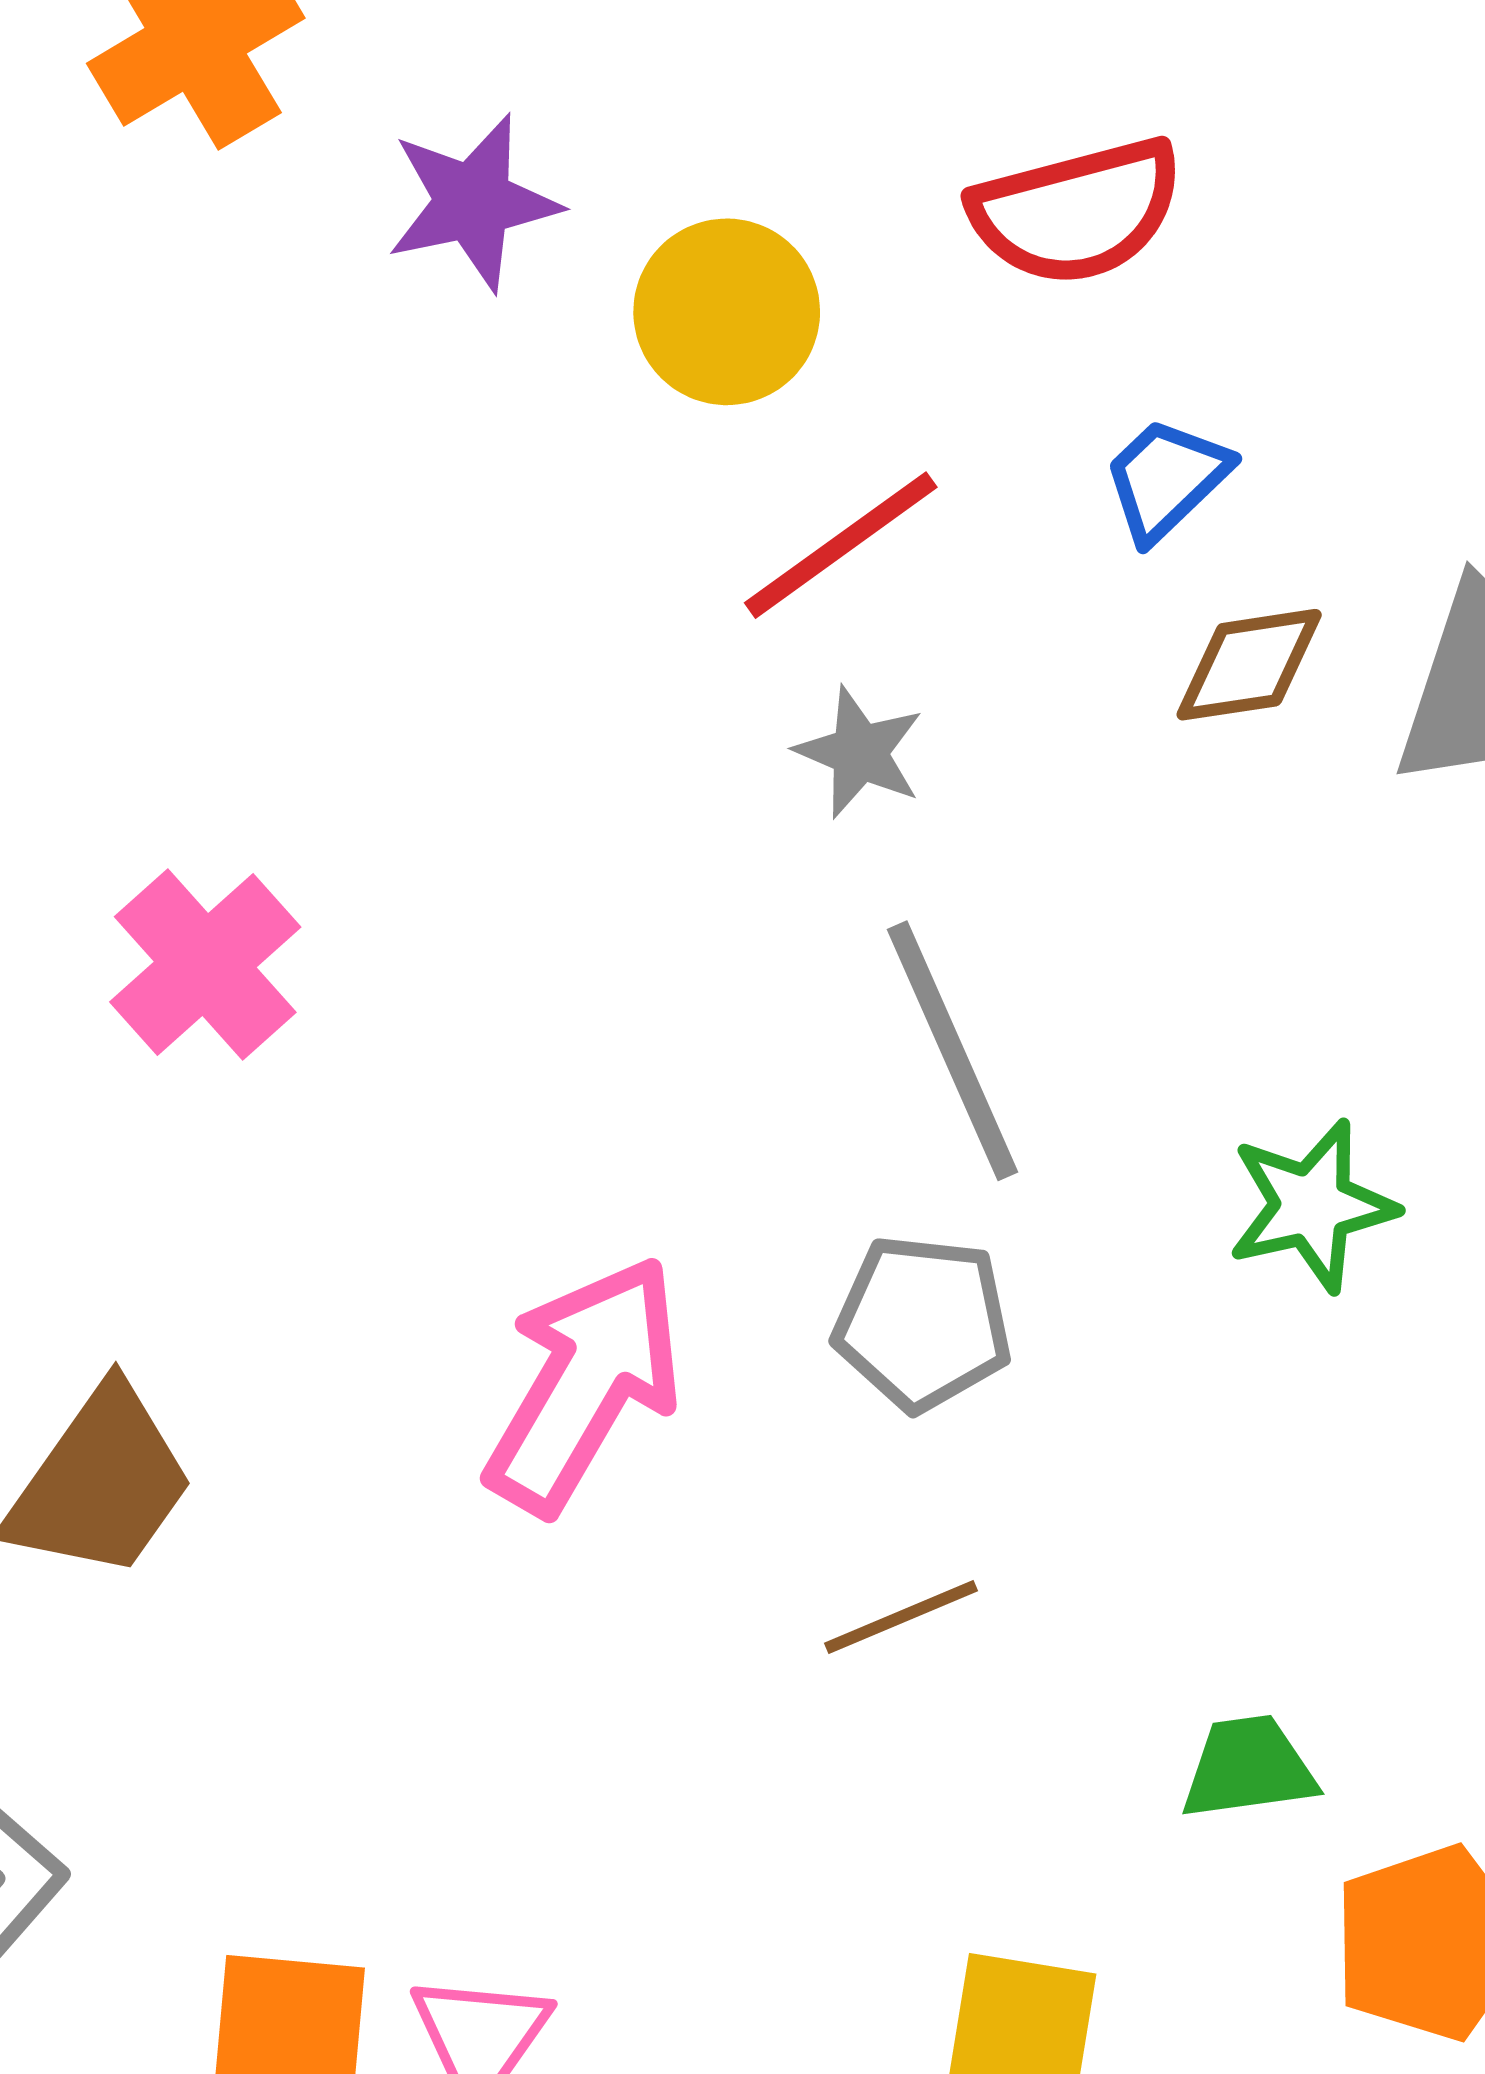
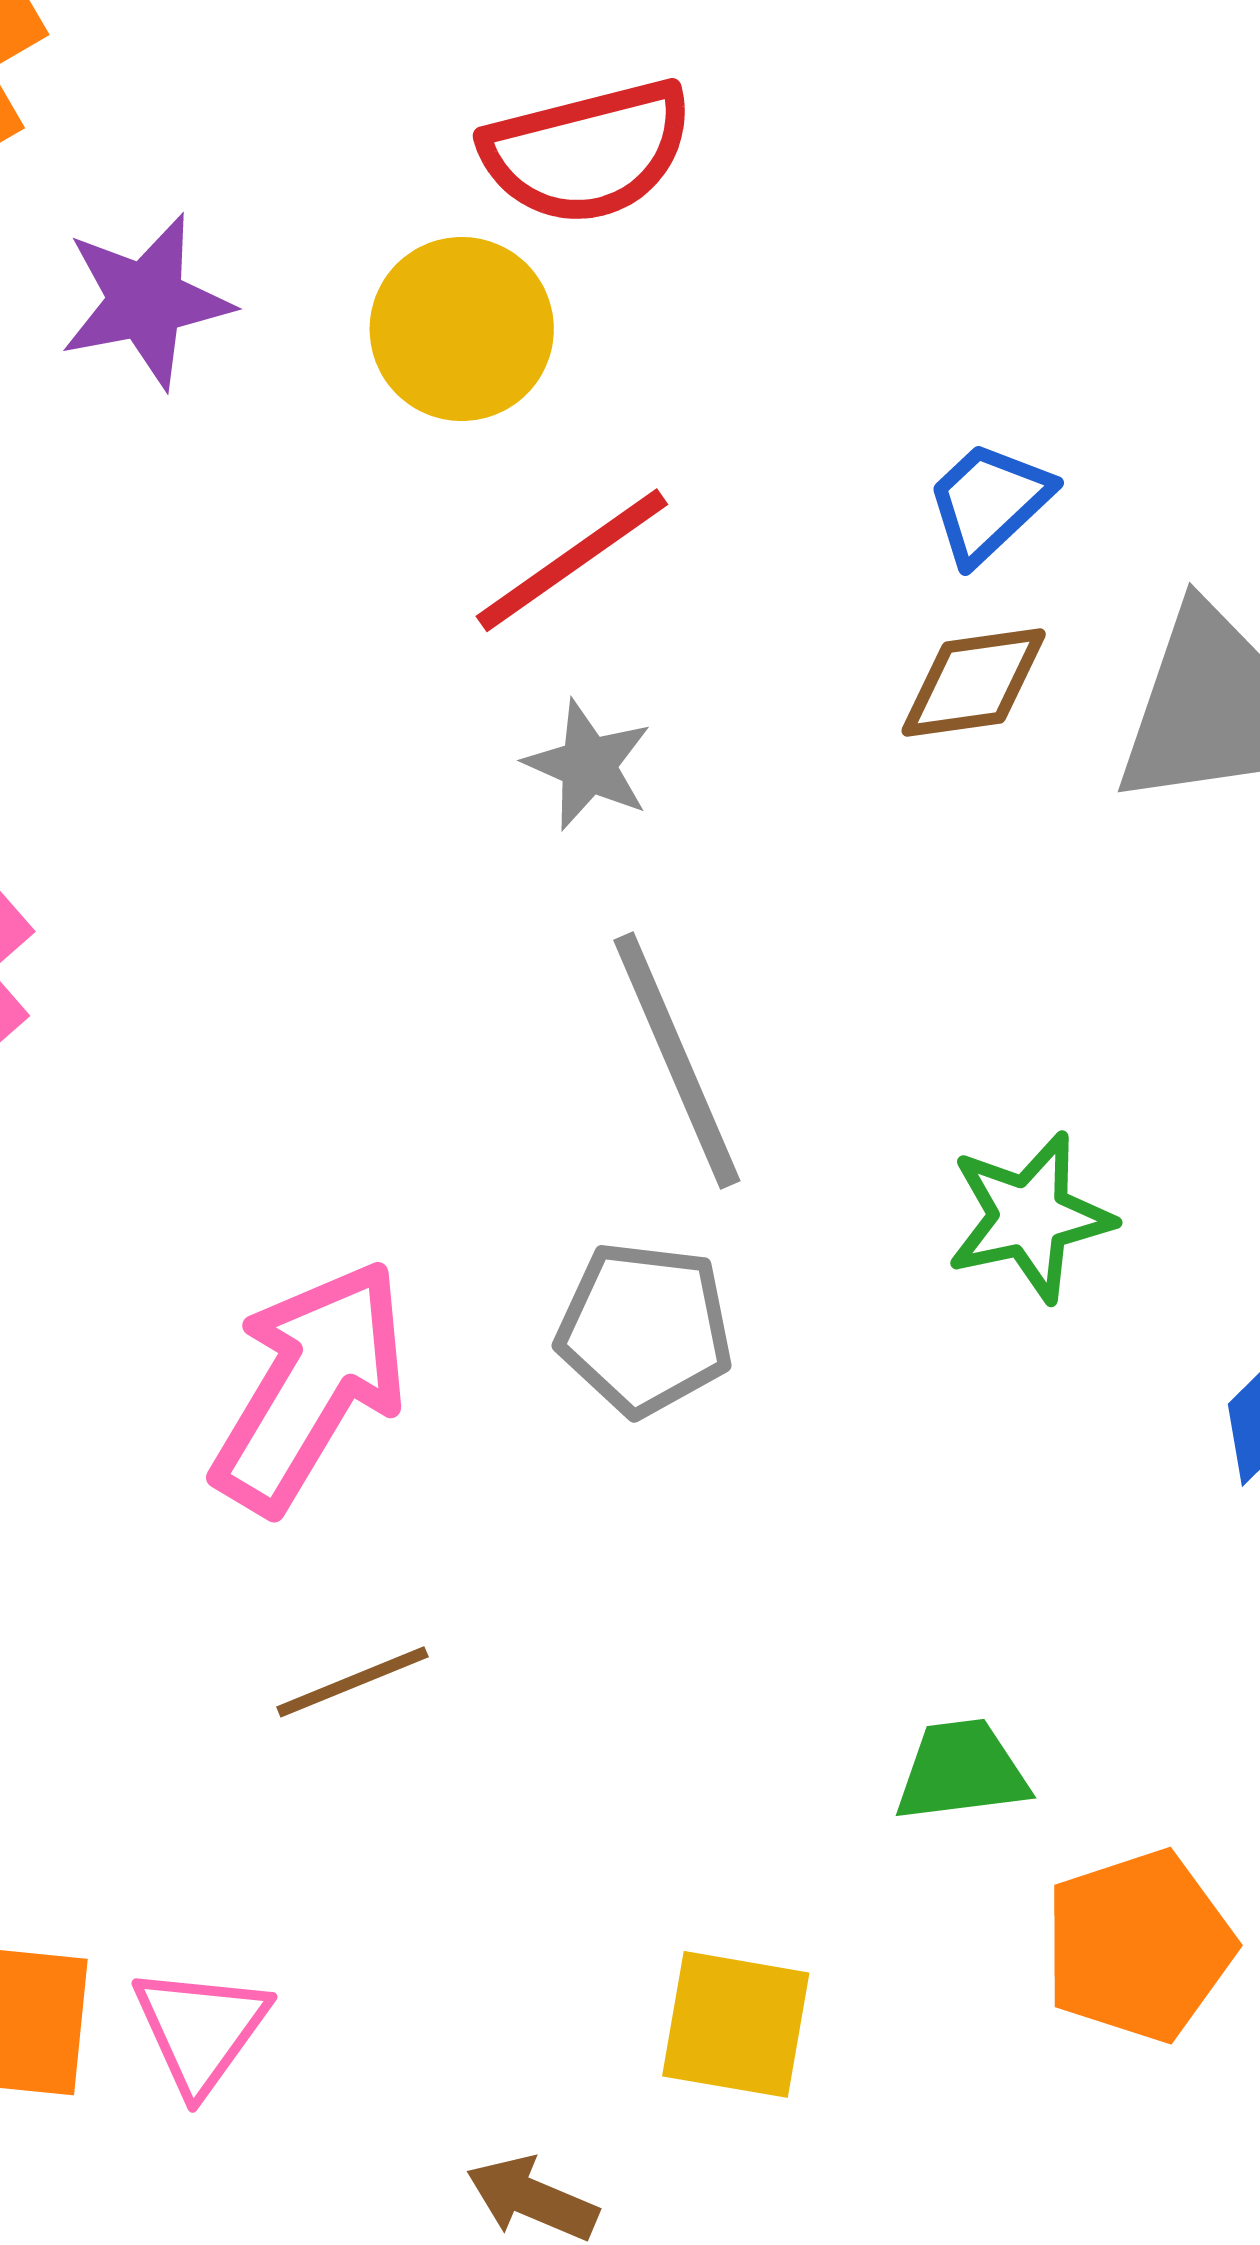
purple star: (473, 202) -> (146, 301), moved
red semicircle: (1077, 211) -> (587, 152), moved
blue trapezoid: (1166, 479) -> (989, 502), moved
brown line: (901, 1617) -> (352, 1682), moved

